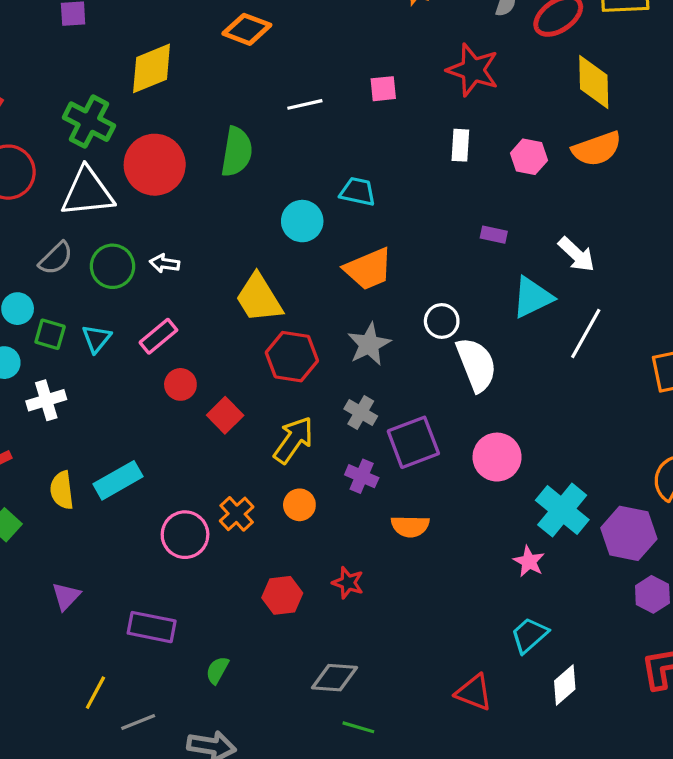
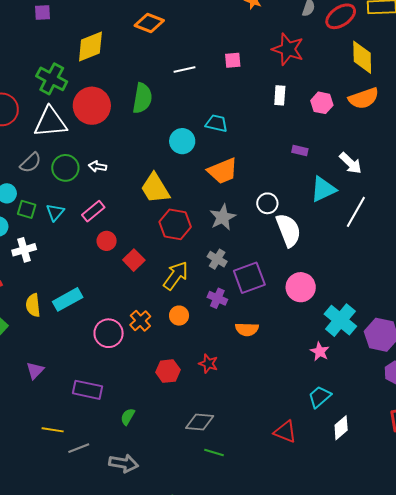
yellow line: (95, 693) -> (53, 430), turned 70

